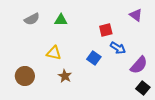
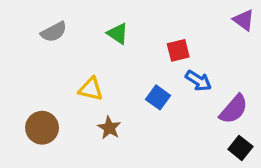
purple triangle: (136, 15) -> (244, 20), moved
green triangle: (61, 20) -> (118, 34), moved, turned 32

